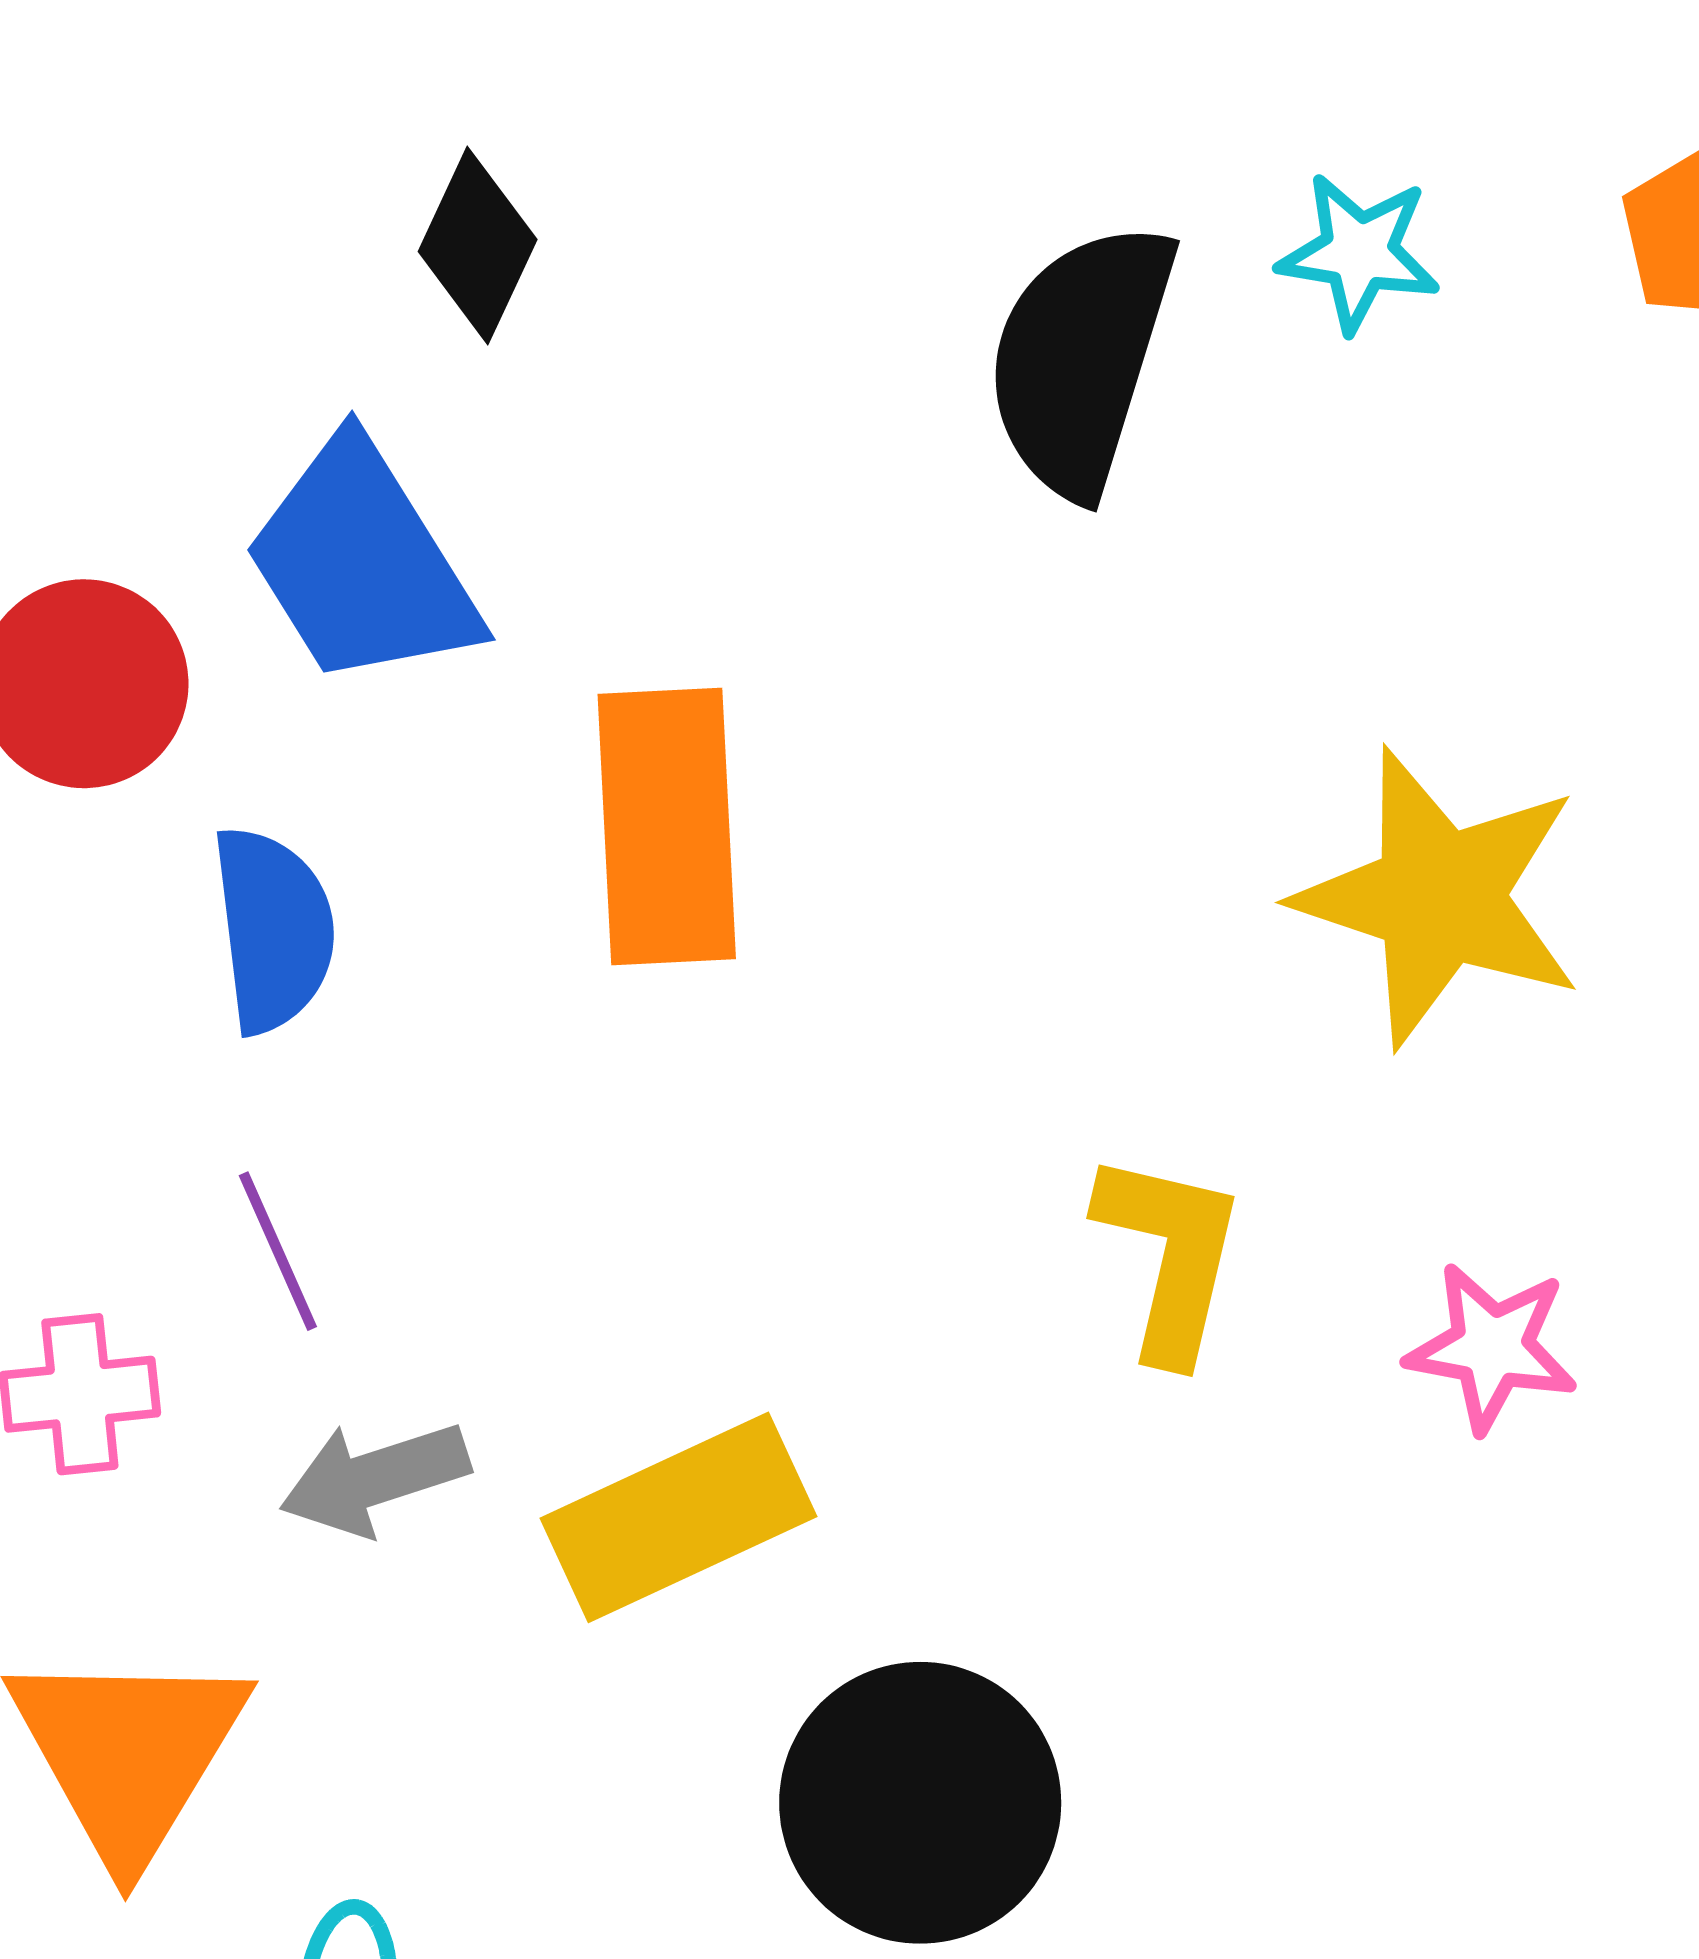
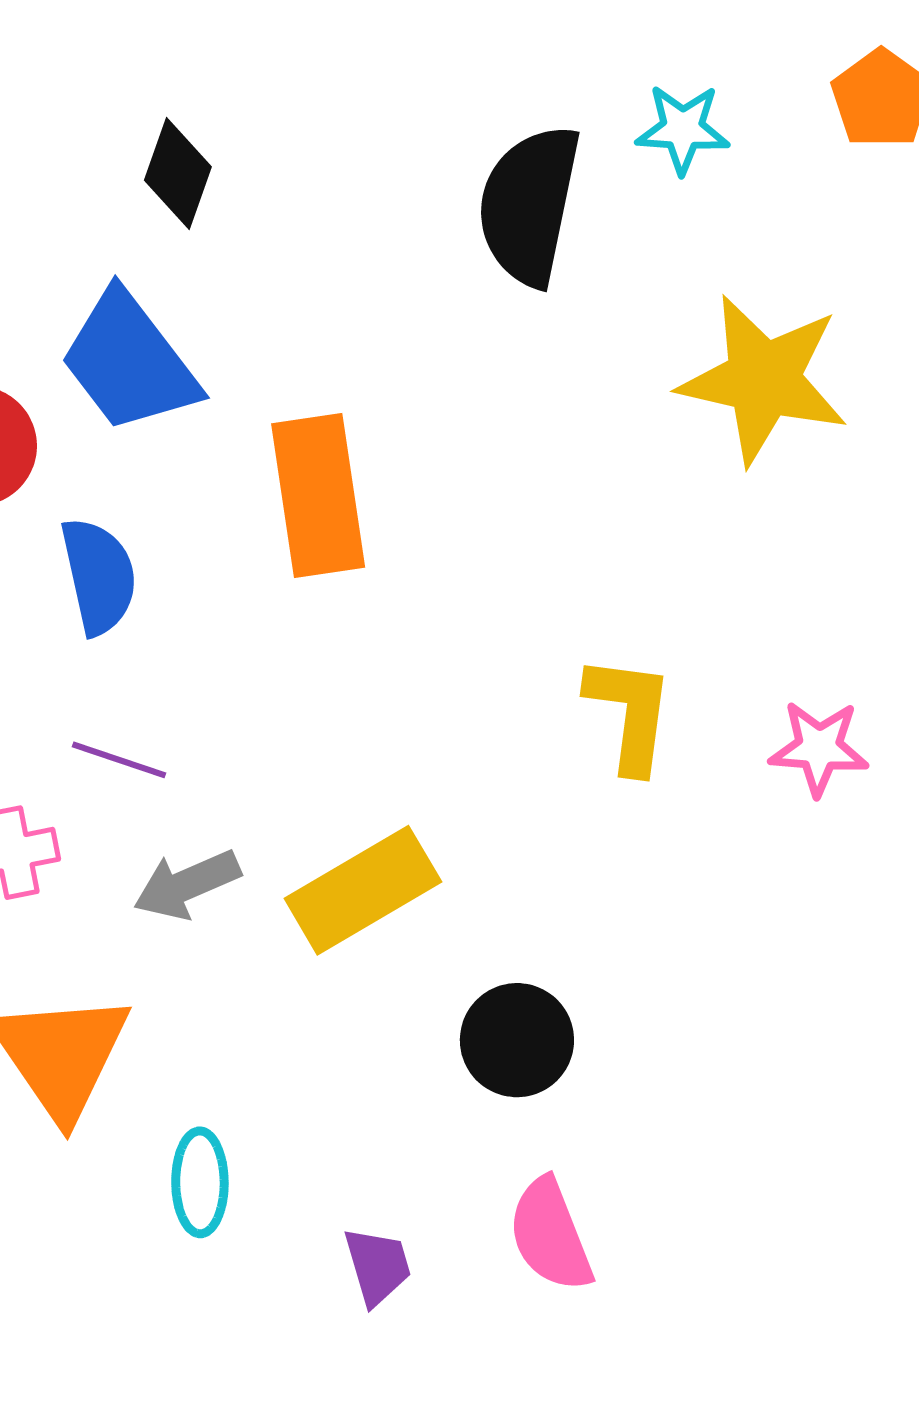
yellow star: (1439, 897) -> (763, 379), moved
purple line: (278, 1251) -> (119, 760), turned -42
black circle: (920, 1803) -> (517, 1040), size x0.7

